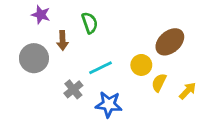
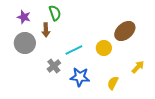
purple star: (41, 15) -> (24, 17), moved
green semicircle: (90, 23) -> (55, 13), moved
yellow semicircle: (159, 83) -> (113, 83), moved

